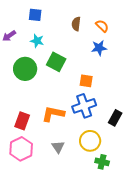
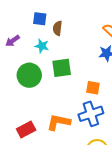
brown semicircle: (76, 24) -> (57, 28), moved
green square: (56, 62) -> (62, 68), turned -36
red rectangle: (22, 121) -> (26, 130), turned 42

